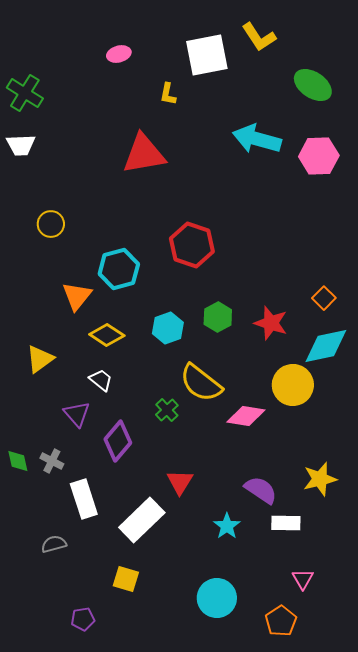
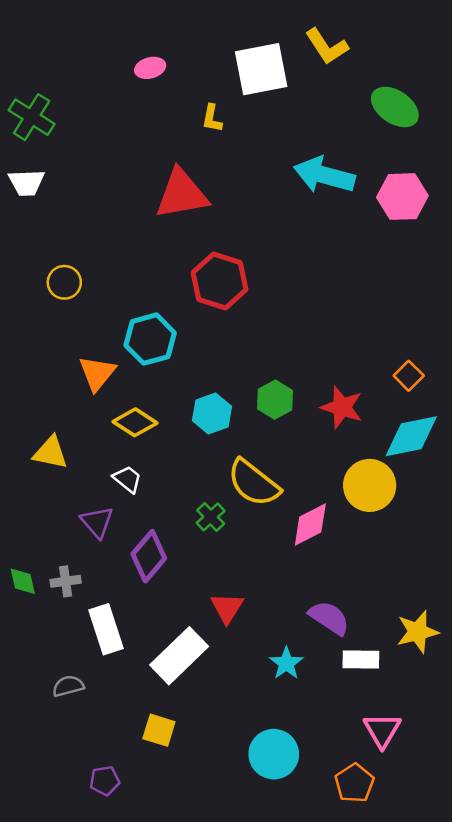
red hexagon: (192, 245) -> (220, 281), moved
yellow triangle: (40, 359) -> (50, 453), turned 48
pink diamond: (246, 416) -> (310, 525), turned -36
gray cross: (52, 461) -> (66, 581), turned -35
yellow star: (320, 479) -> (418, 632), moved
pink triangle: (303, 579) -> (382, 730), size x1.4

